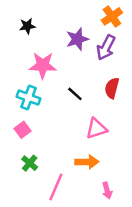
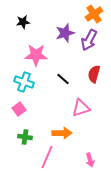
orange arrow: (87, 162) -> (62, 133), moved
green cross: (30, 163) -> (25, 137), turned -32

